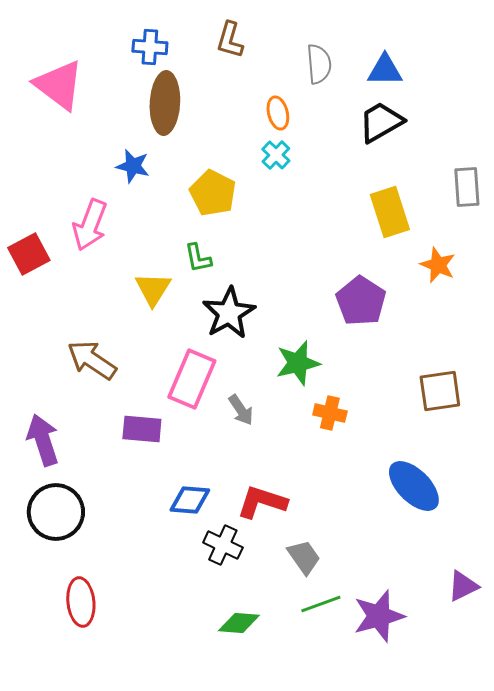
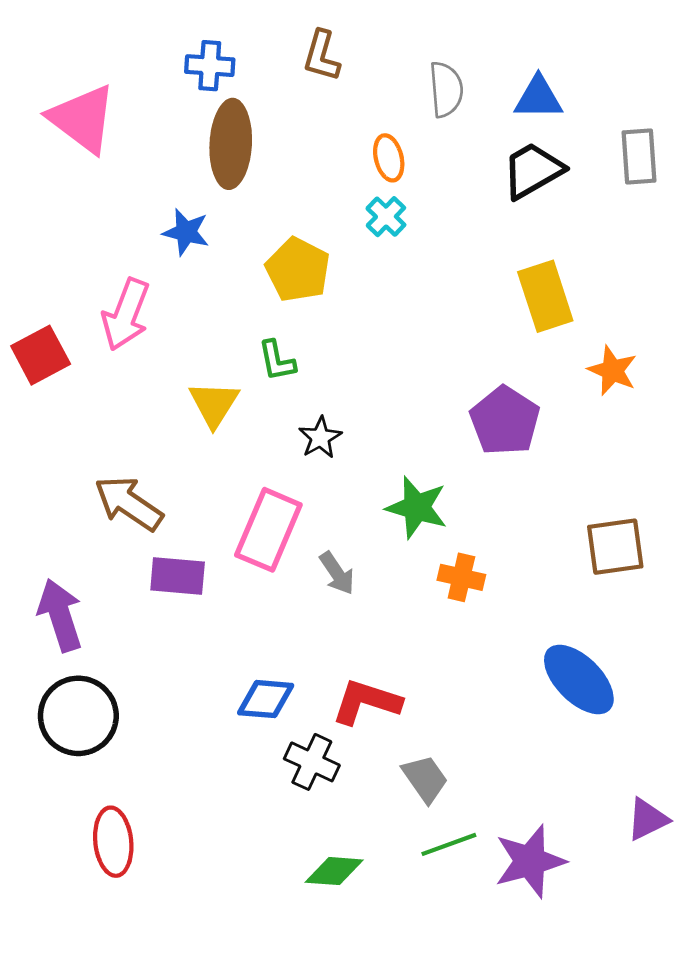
gray rectangle: (467, 187) -> (639, 156), moved
black star: (229, 313) -> (320, 438), size x0.6
green star: (298, 363) -> (417, 507), turned 30
purple rectangle: (142, 429) -> (178, 576), moved

